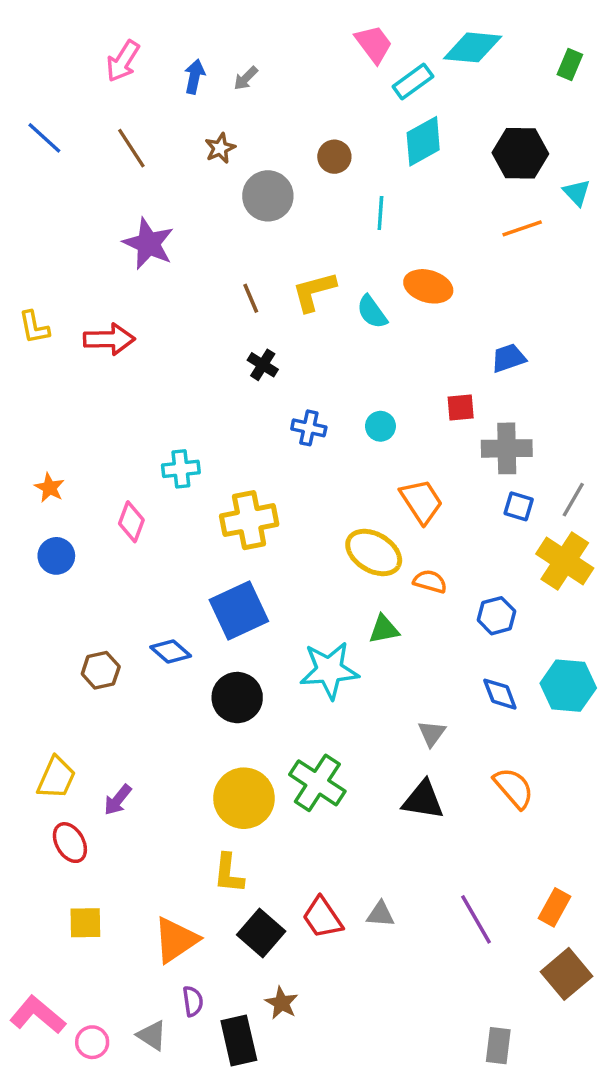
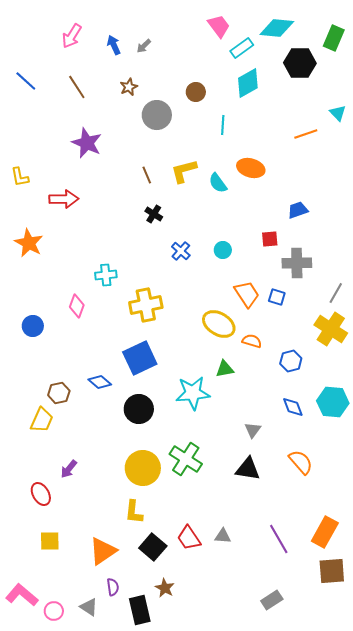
green rectangle: (570, 65) -> (334, 38), size x1.4
blue arrow: (195, 76) -> (114, 45), turned -36
black hexagon: (520, 153) -> (300, 63), moved
yellow L-shape: (34, 327) -> (20, 177), moved
blue cross: (309, 428) -> (181, 251), turned 30
orange star: (49, 488) -> (29, 243), moved, size x1.6
blue square: (519, 506) -> (277, 297), moved
yellow trapezoid: (56, 778) -> (42, 420), moved
orange rectangle: (555, 907) -> (325, 532), size x1.4
brown square: (566, 974) -> (332, 571), turned 36
gray rectangle: (498, 1046) -> (272, 600), moved, turned 50

